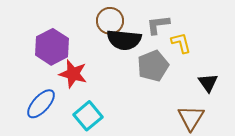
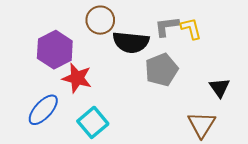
brown circle: (110, 21) -> (100, 20), moved
yellow L-shape: (181, 43) -> (191, 28), moved

